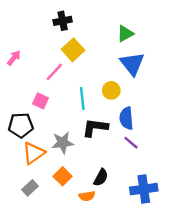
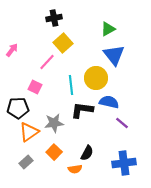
yellow circle: (111, 90) -> (96, 78), size x1.5
blue semicircle: (126, 118) -> (109, 102), turned 108
purple line: (131, 143) -> (122, 123), moved

